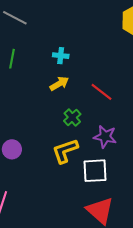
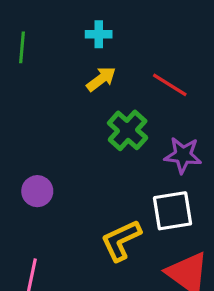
green cross: (72, 117) -> (128, 130), size x1.4
yellow L-shape: (65, 151) -> (121, 240), moved

